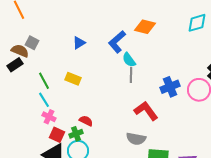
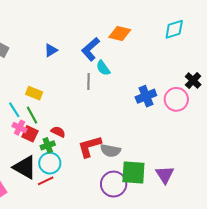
gray line: (131, 75) -> (88, 82), moved
yellow rectangle: (73, 79) -> (34, 93), moved
green line: (44, 81) -> (32, 115), moved
red L-shape: (146, 111) -> (90, 146), moved, turned -70
red square: (57, 135) -> (30, 134), moved

